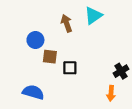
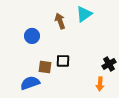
brown square: (50, 57) -> (45, 67), moved
blue semicircle: (33, 92) -> (30, 83), turned -36

